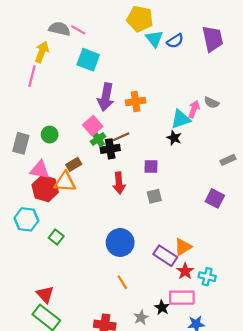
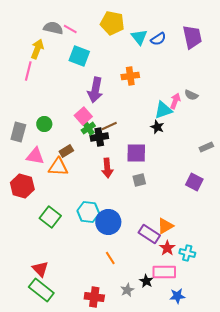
yellow pentagon: (140, 19) -> (112, 23), moved
orange cross: (136, 101) -> (130, 76), moved
purple square: (151, 166) -> (136, 153), size x1.5
red hexagon: (45, 189) -> (22, 186), moved
cyan hexagon: (26, 219) -> (88, 212), moved
green square: (56, 237) -> (50, 217), size x1.5

